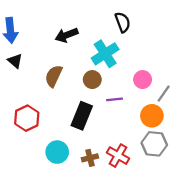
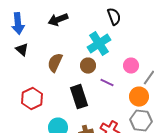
black arrow: (67, 35) -> (58, 20), moved
purple line: (114, 99) -> (107, 83), turned 32
black rectangle: (82, 116) -> (79, 97), turned -40

